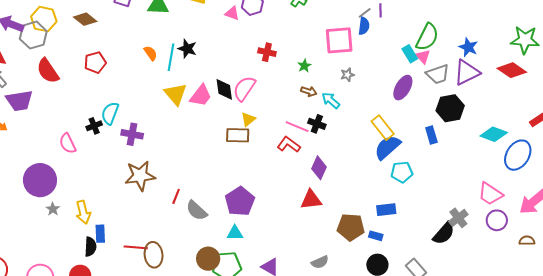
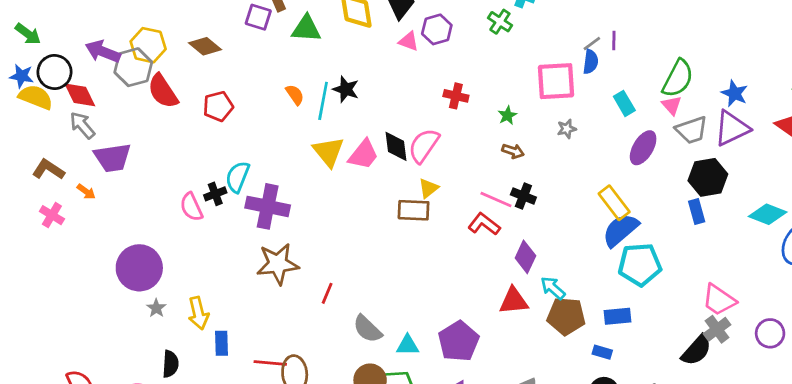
cyan rectangle: (410, 54) -> (624, 103), moved
red semicircle: (48, 71) -> (163, 91), moved
cyan arrow: (331, 100) -> (553, 288), moved
purple cross: (132, 134) -> (268, 206), size x1.4
blue rectangle: (431, 135) -> (697, 212), moved
pink semicircle: (68, 143) -> (191, 207), moved
cyan pentagon: (402, 172) -> (640, 265), size x1.4
pink trapezoid: (490, 194) -> (719, 300), moved
purple pentagon: (240, 201) -> (459, 341), moved
gray semicircle: (197, 211) -> (367, 329), moved
brown pentagon: (351, 227) -> (566, 316), moved
black semicircle: (90, 247) -> (170, 364), moved

